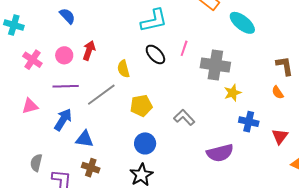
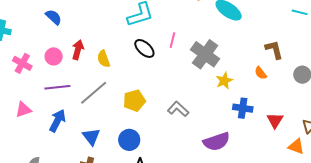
gray cross: (215, 65) -> (205, 54), turned 32
yellow semicircle: (123, 69) -> (104, 59), moved
orange semicircle: (278, 92) -> (261, 73), moved
blue triangle: (85, 139) -> (91, 137), moved, turned 48
blue circle: (145, 143) -> (129, 140), moved

